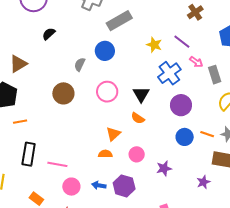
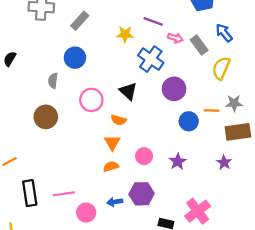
gray rectangle: (119, 21) -> (80, 21), size x0.7
orange semicircle: (138, 118) -> (119, 120), moved

